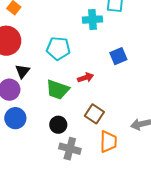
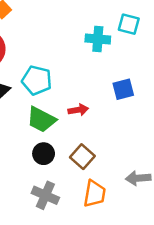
cyan pentagon: (58, 48) -> (37, 80), moved
black circle: (58, 125) -> (44, 154), moved

